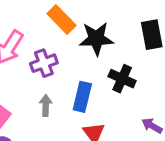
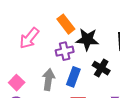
purple cross: (44, 63) -> (65, 51), moved
gray arrow: (46, 105) -> (48, 80), size x1.5

